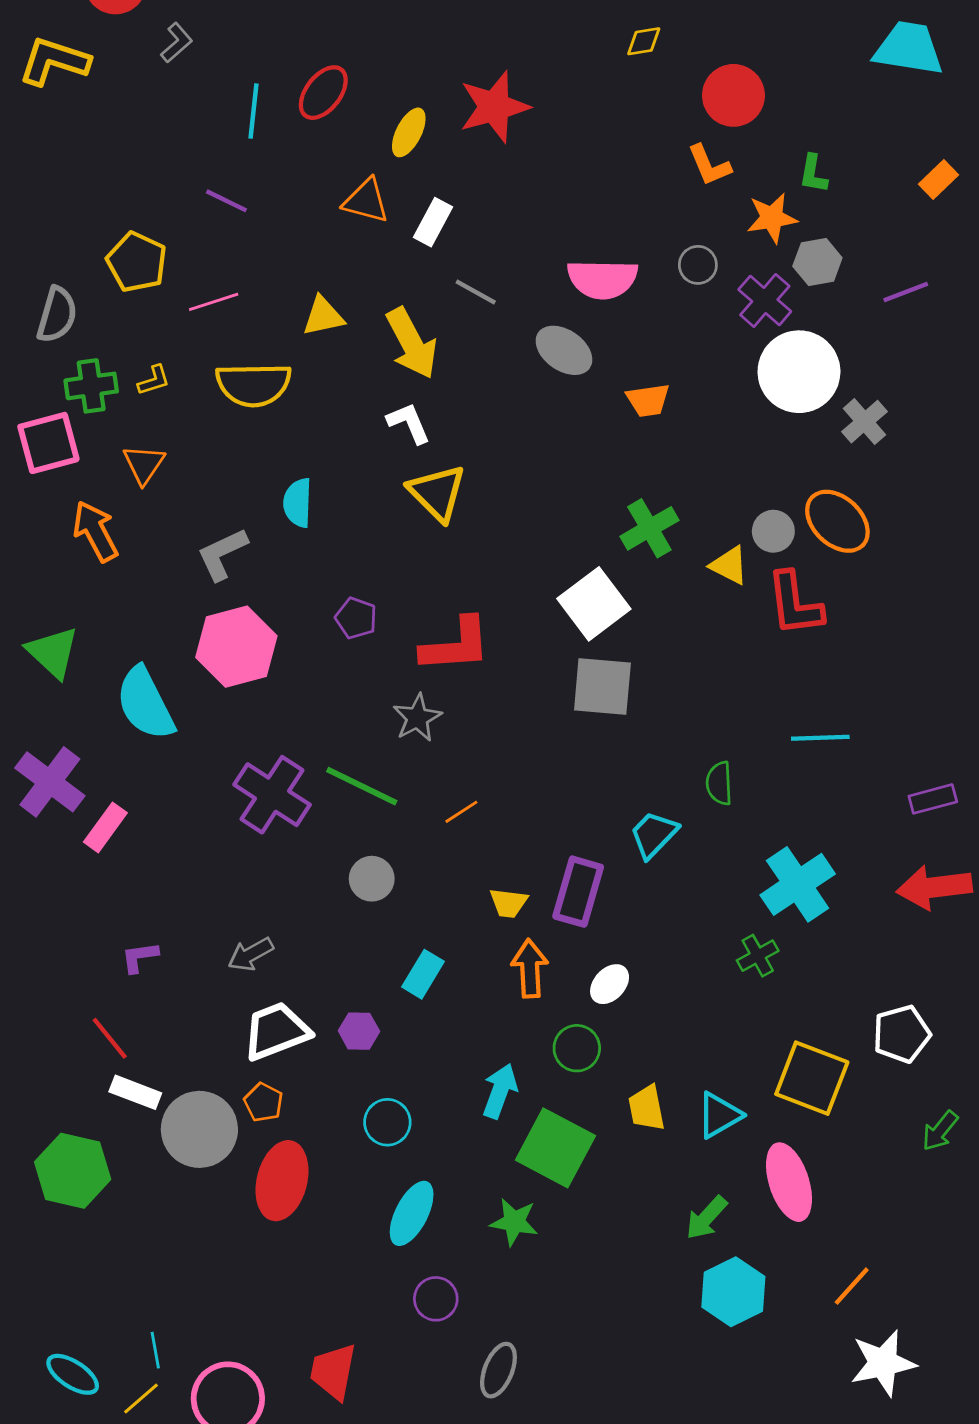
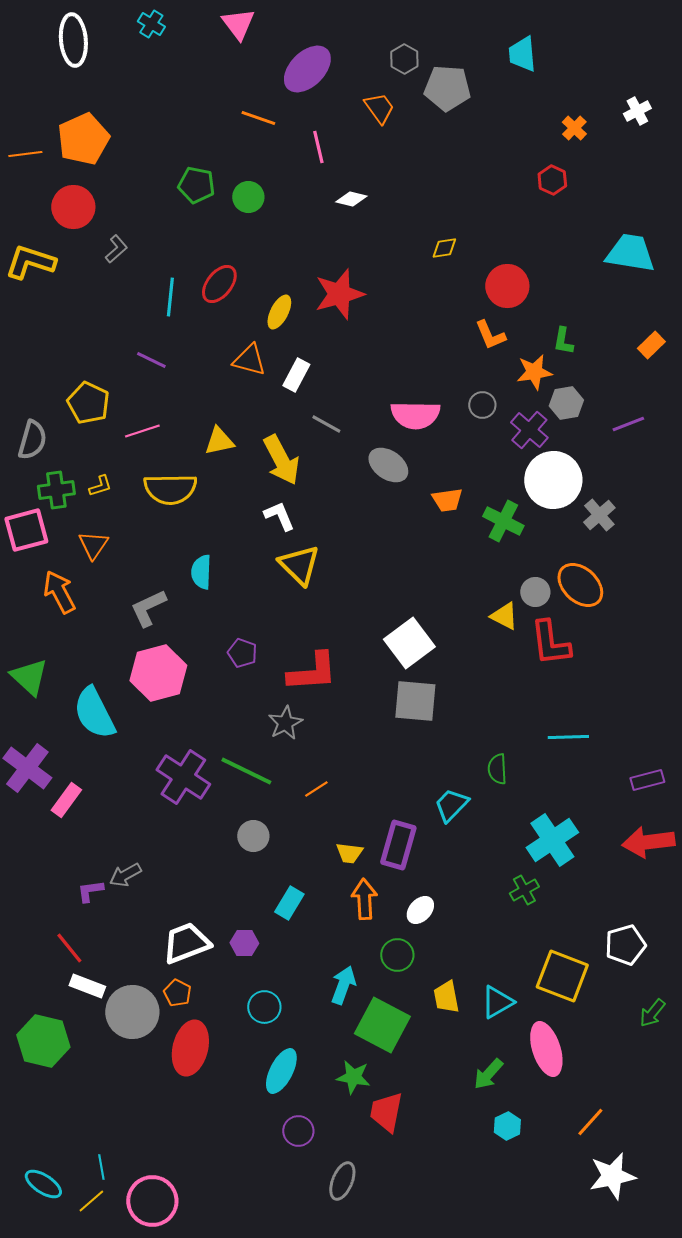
green cross: (649, 528) -> (503, 521), moved, turned -33
gray arrow: (251, 954) -> (125, 875), moved
cyan hexagon: (733, 1292) -> (507, 1126), size x0.6
red trapezoid: (333, 1371) -> (386, 1112), moved

